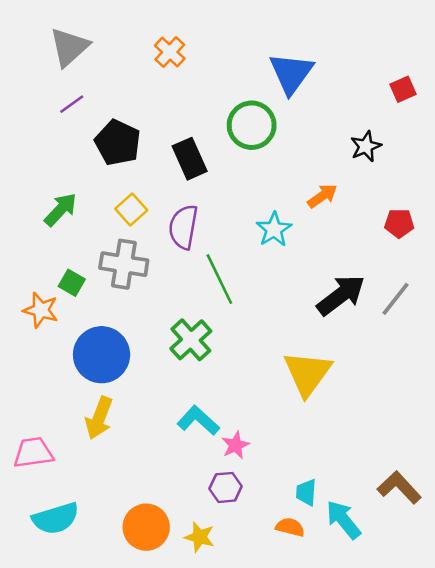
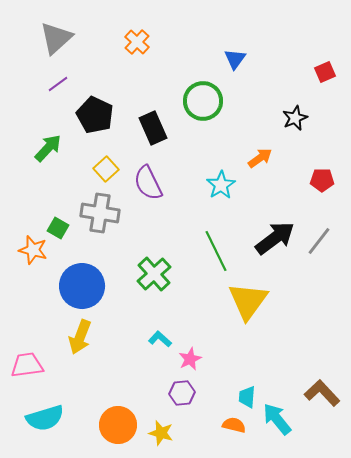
blue triangle: (291, 73) -> (235, 59), size x0.6
green arrow: (61, 210) -> (48, 148), moved
purple semicircle: (183, 227) -> (148, 183), turned -36
green line: (219, 279) -> (216, 251), moved
cyan L-shape: (198, 420) -> (160, 339), size x0.7

